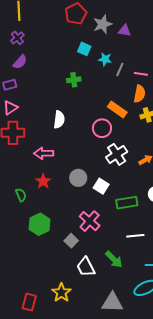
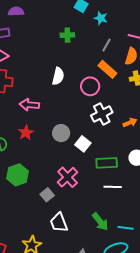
purple semicircle: (20, 62) -> (16, 11), turned -140
gray line: (120, 69) -> (106, 45), moved
white semicircle: (59, 120) -> (58, 76), moved
white line: (135, 236) -> (113, 187), moved
green arrow: (114, 259) -> (100, 222), moved

